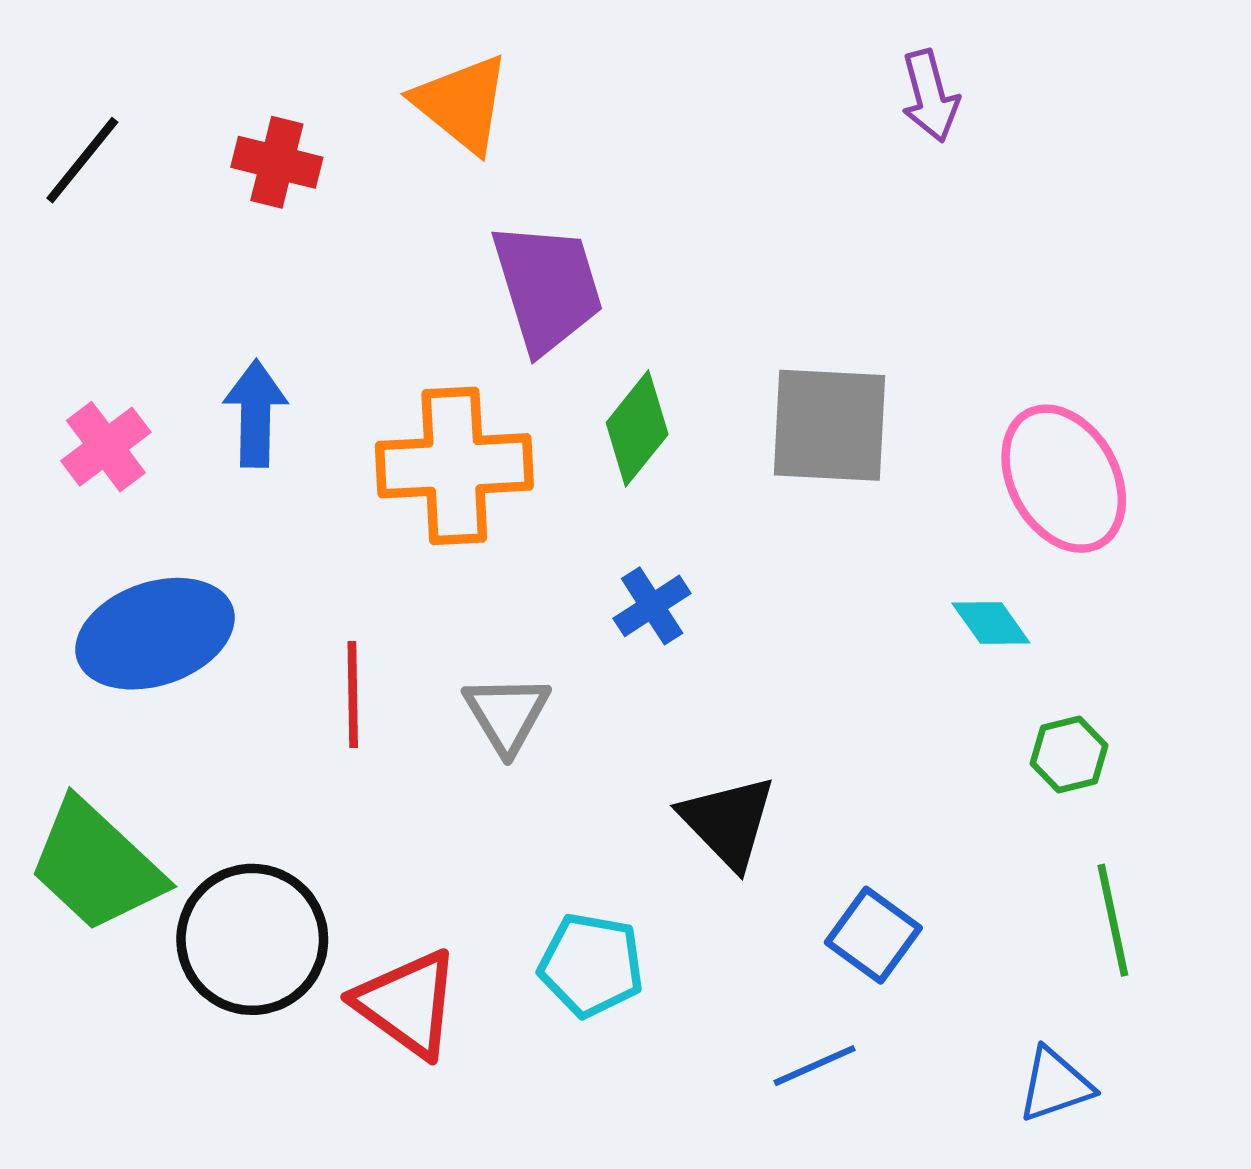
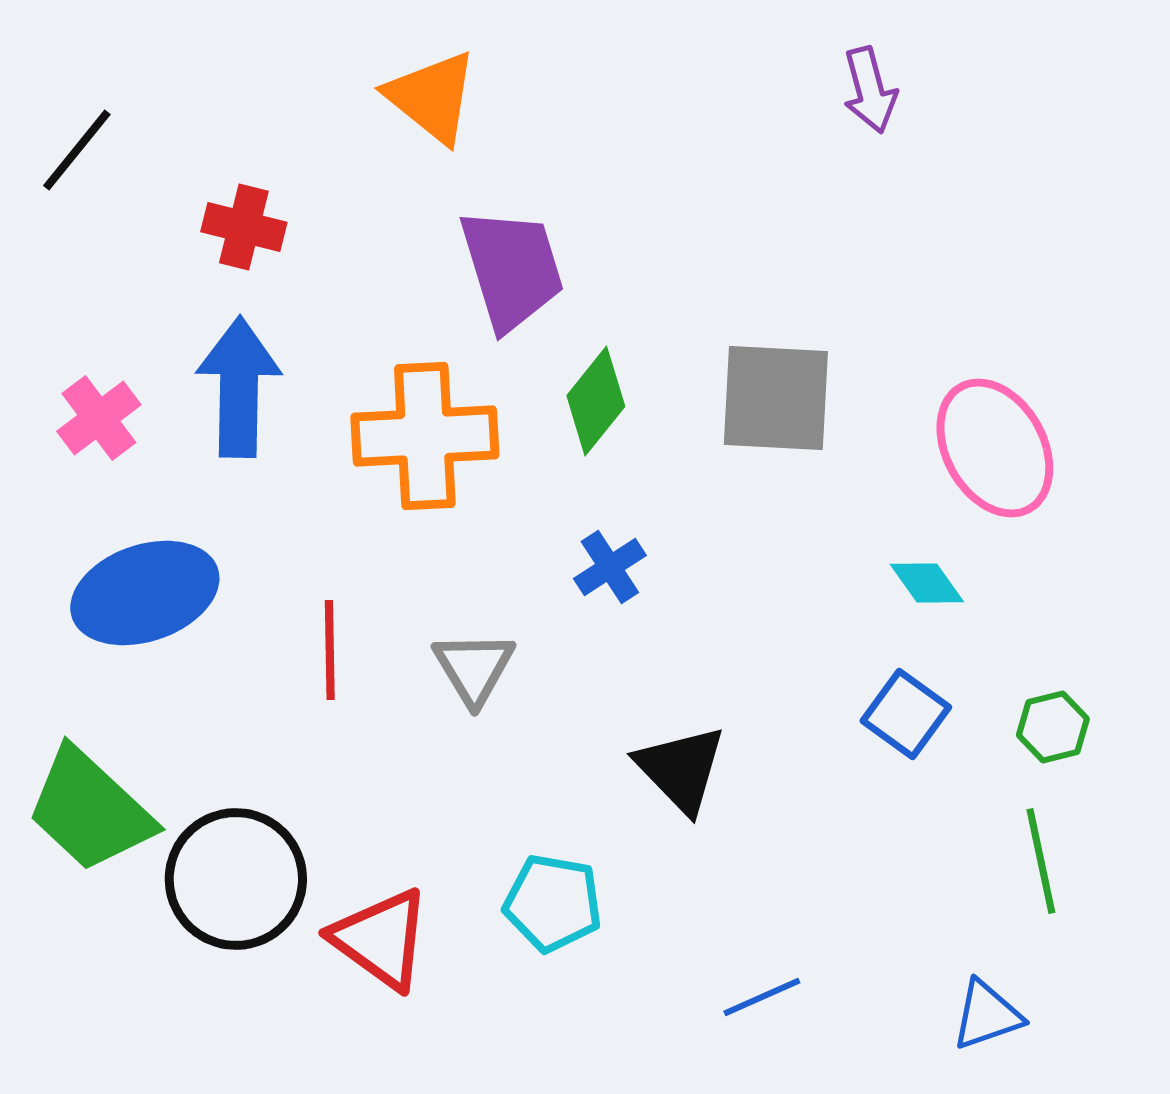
red cross: (277, 162) -> (244, 227), moved
blue arrow: (255, 413) -> (239, 387), size x1.4
green hexagon: (1069, 754) -> (1053, 727), moved
blue square: (873, 935) -> (906, 714), moved

